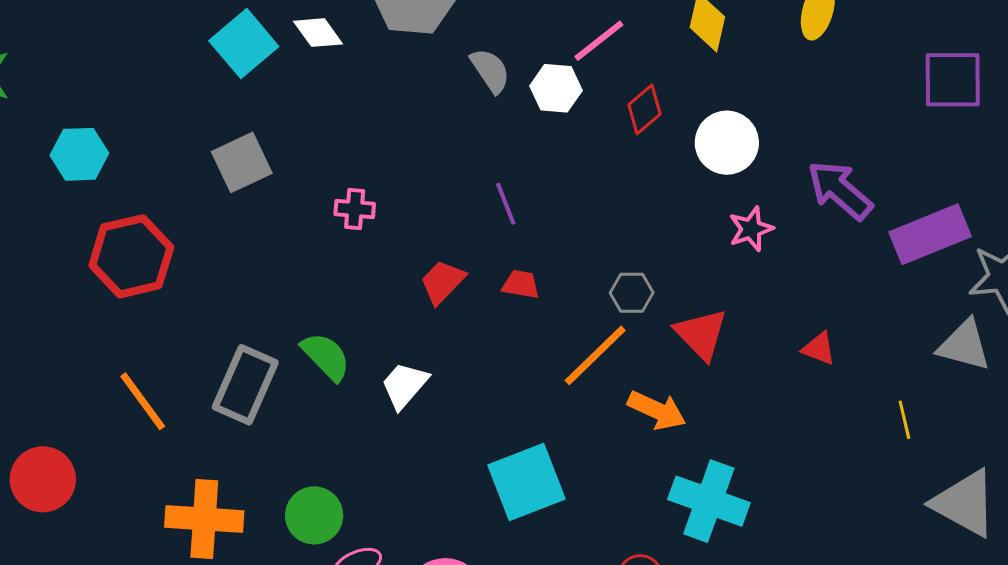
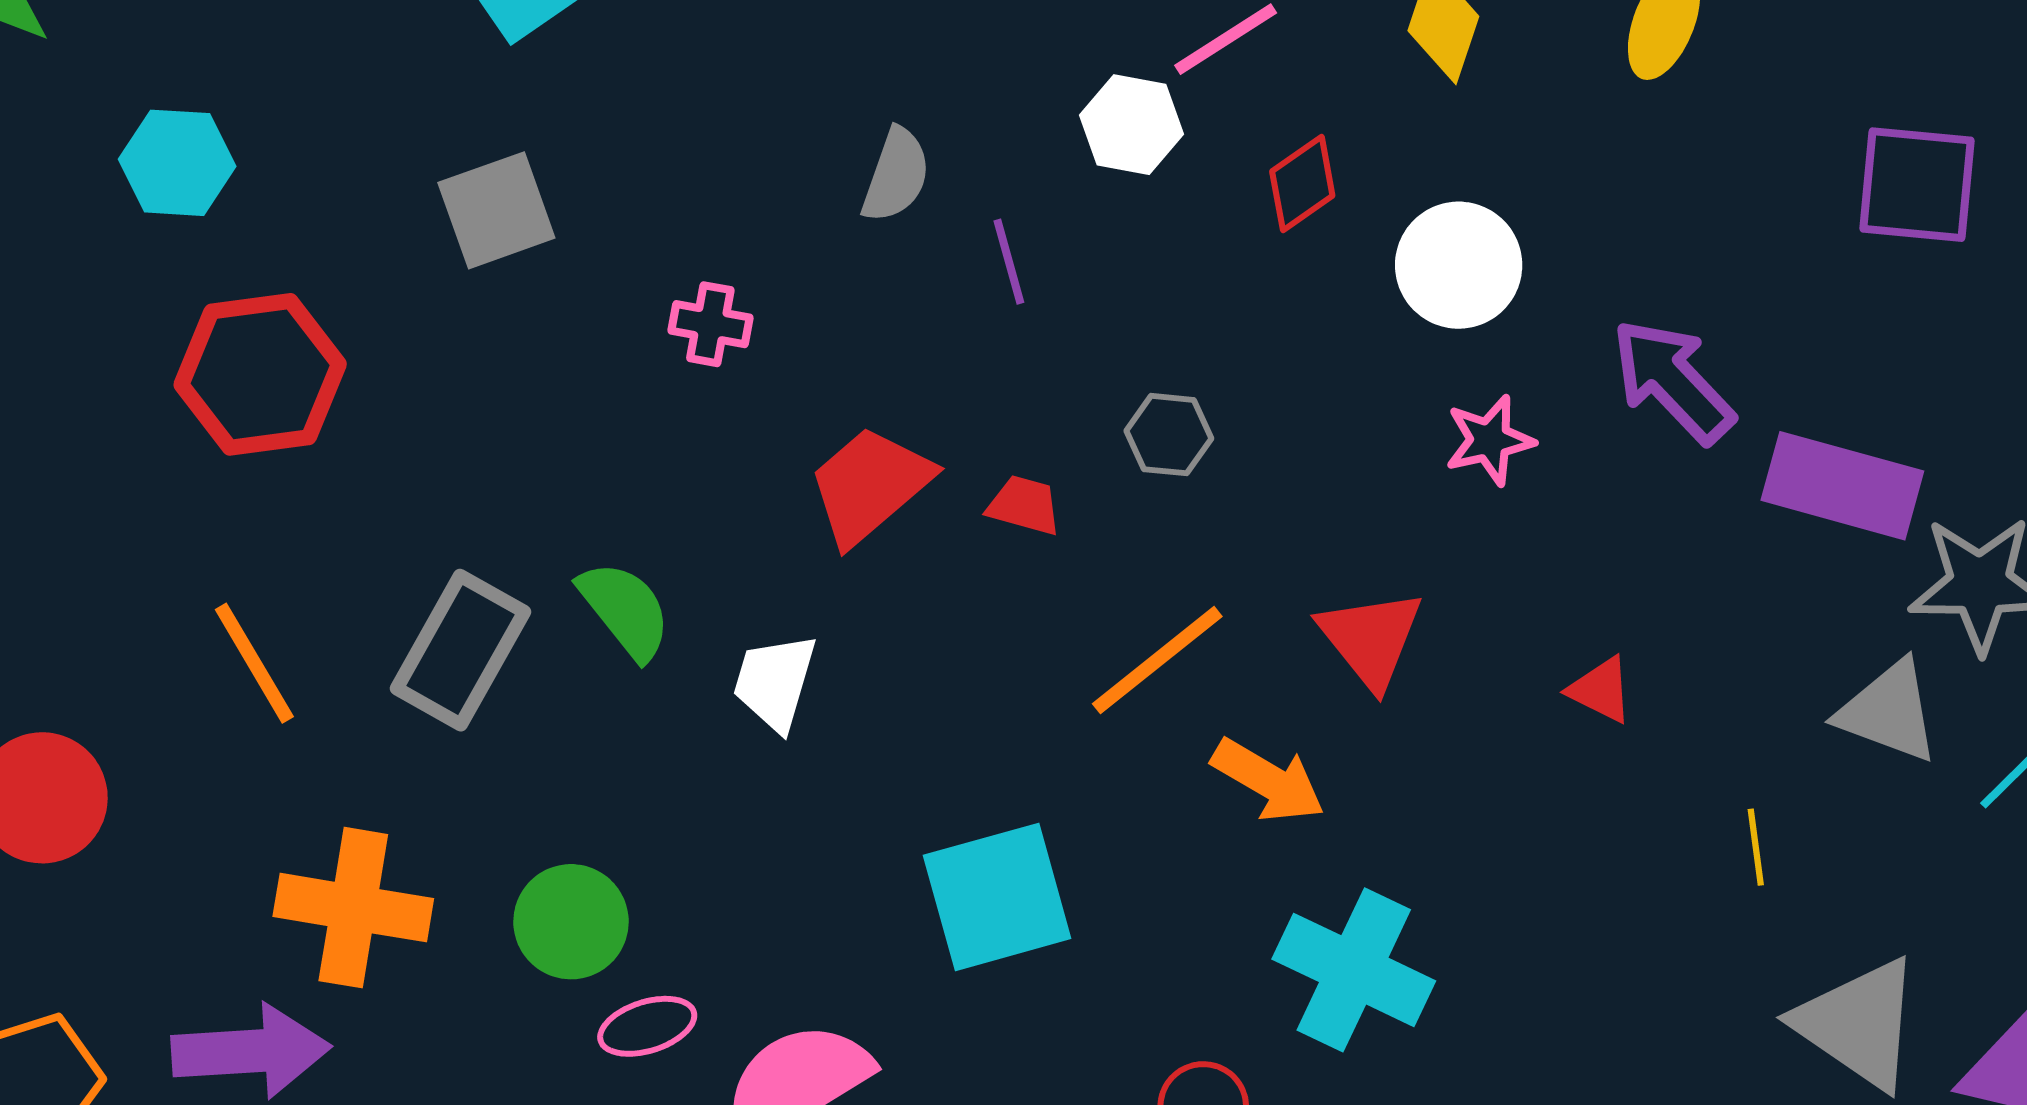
gray semicircle: (490, 71) -> (896, 175), moved, turned 48
purple line: (506, 204) -> (1009, 262), moved
purple rectangle: (930, 234) -> (1842, 486), turned 32
red trapezoid: (442, 282) -> (870, 485), size x1.4
gray hexagon: (632, 293) -> (1169, 435), moved
white trapezoid: (404, 385) -> (775, 682), turned -30

